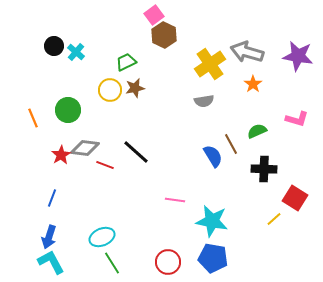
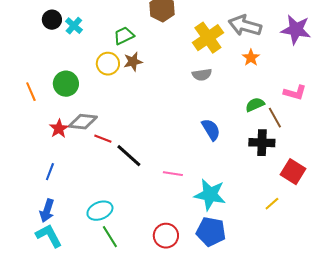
brown line: (231, 144) -> (275, 118), moved
black line: (136, 152) -> (129, 156), moved
yellow line: (274, 219) -> (272, 204), moved

